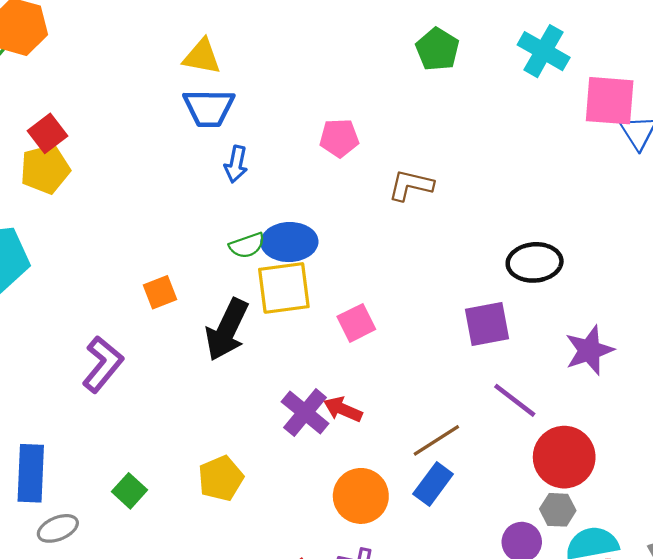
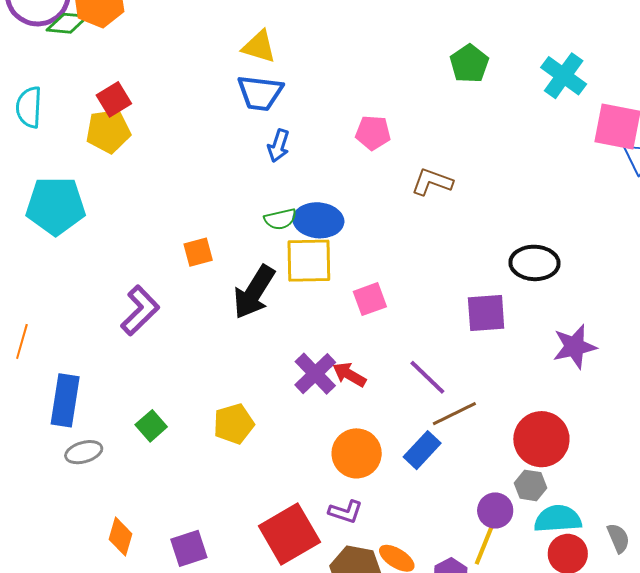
purple line: (515, 400) -> (427, 377), moved
brown line: (436, 440) -> (454, 414), moved

